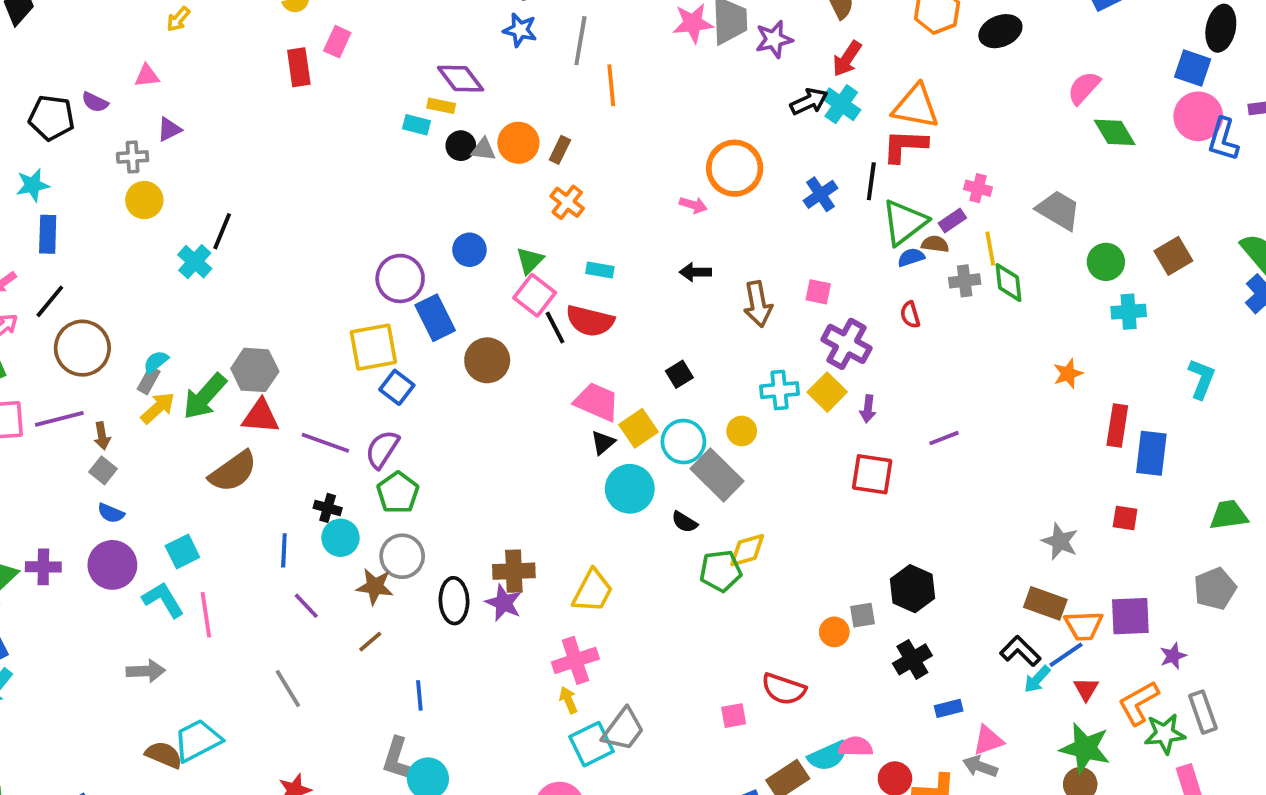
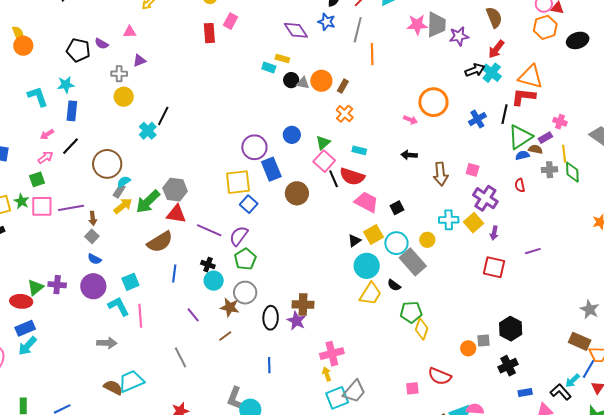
purple diamond: (461, 79) -> (296, 30), moved
brown circle: (82, 348) -> (107, 164), moved
pink trapezoid: (597, 402) -> (366, 202), moved
blue line: (284, 550) -> (174, 273), moved
yellow diamond: (747, 550) -> (422, 329), moved, turned -60
yellow trapezoid: (593, 591) -> (370, 294), moved
black L-shape: (1020, 651) -> (561, 392), moved
blue line: (1066, 655) -> (588, 369), turned -30
blue line: (419, 695) -> (269, 365), moved

